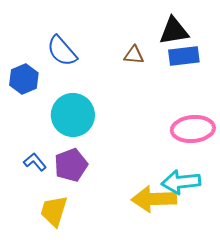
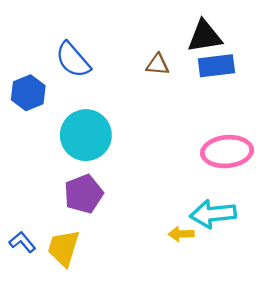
blue L-shape: (35, 162) -> (22, 242), moved
yellow arrow: (154, 199) -> (181, 234), size x0.5

